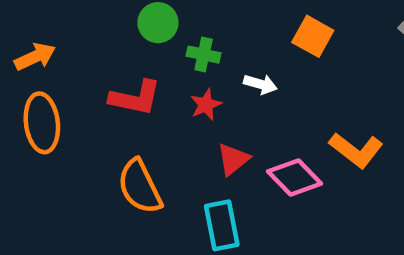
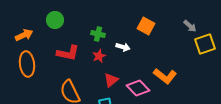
green circle: (158, 23) -> (55, 20), moved

